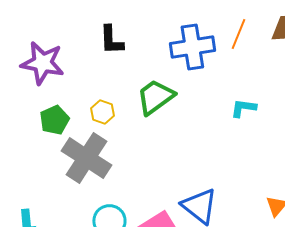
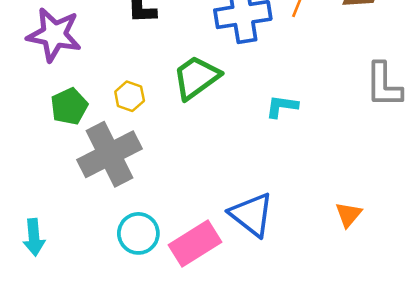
cyan L-shape: (243, 108) -> (282, 106), moved
gray cross: (86, 158) -> (109, 154), turned 30

